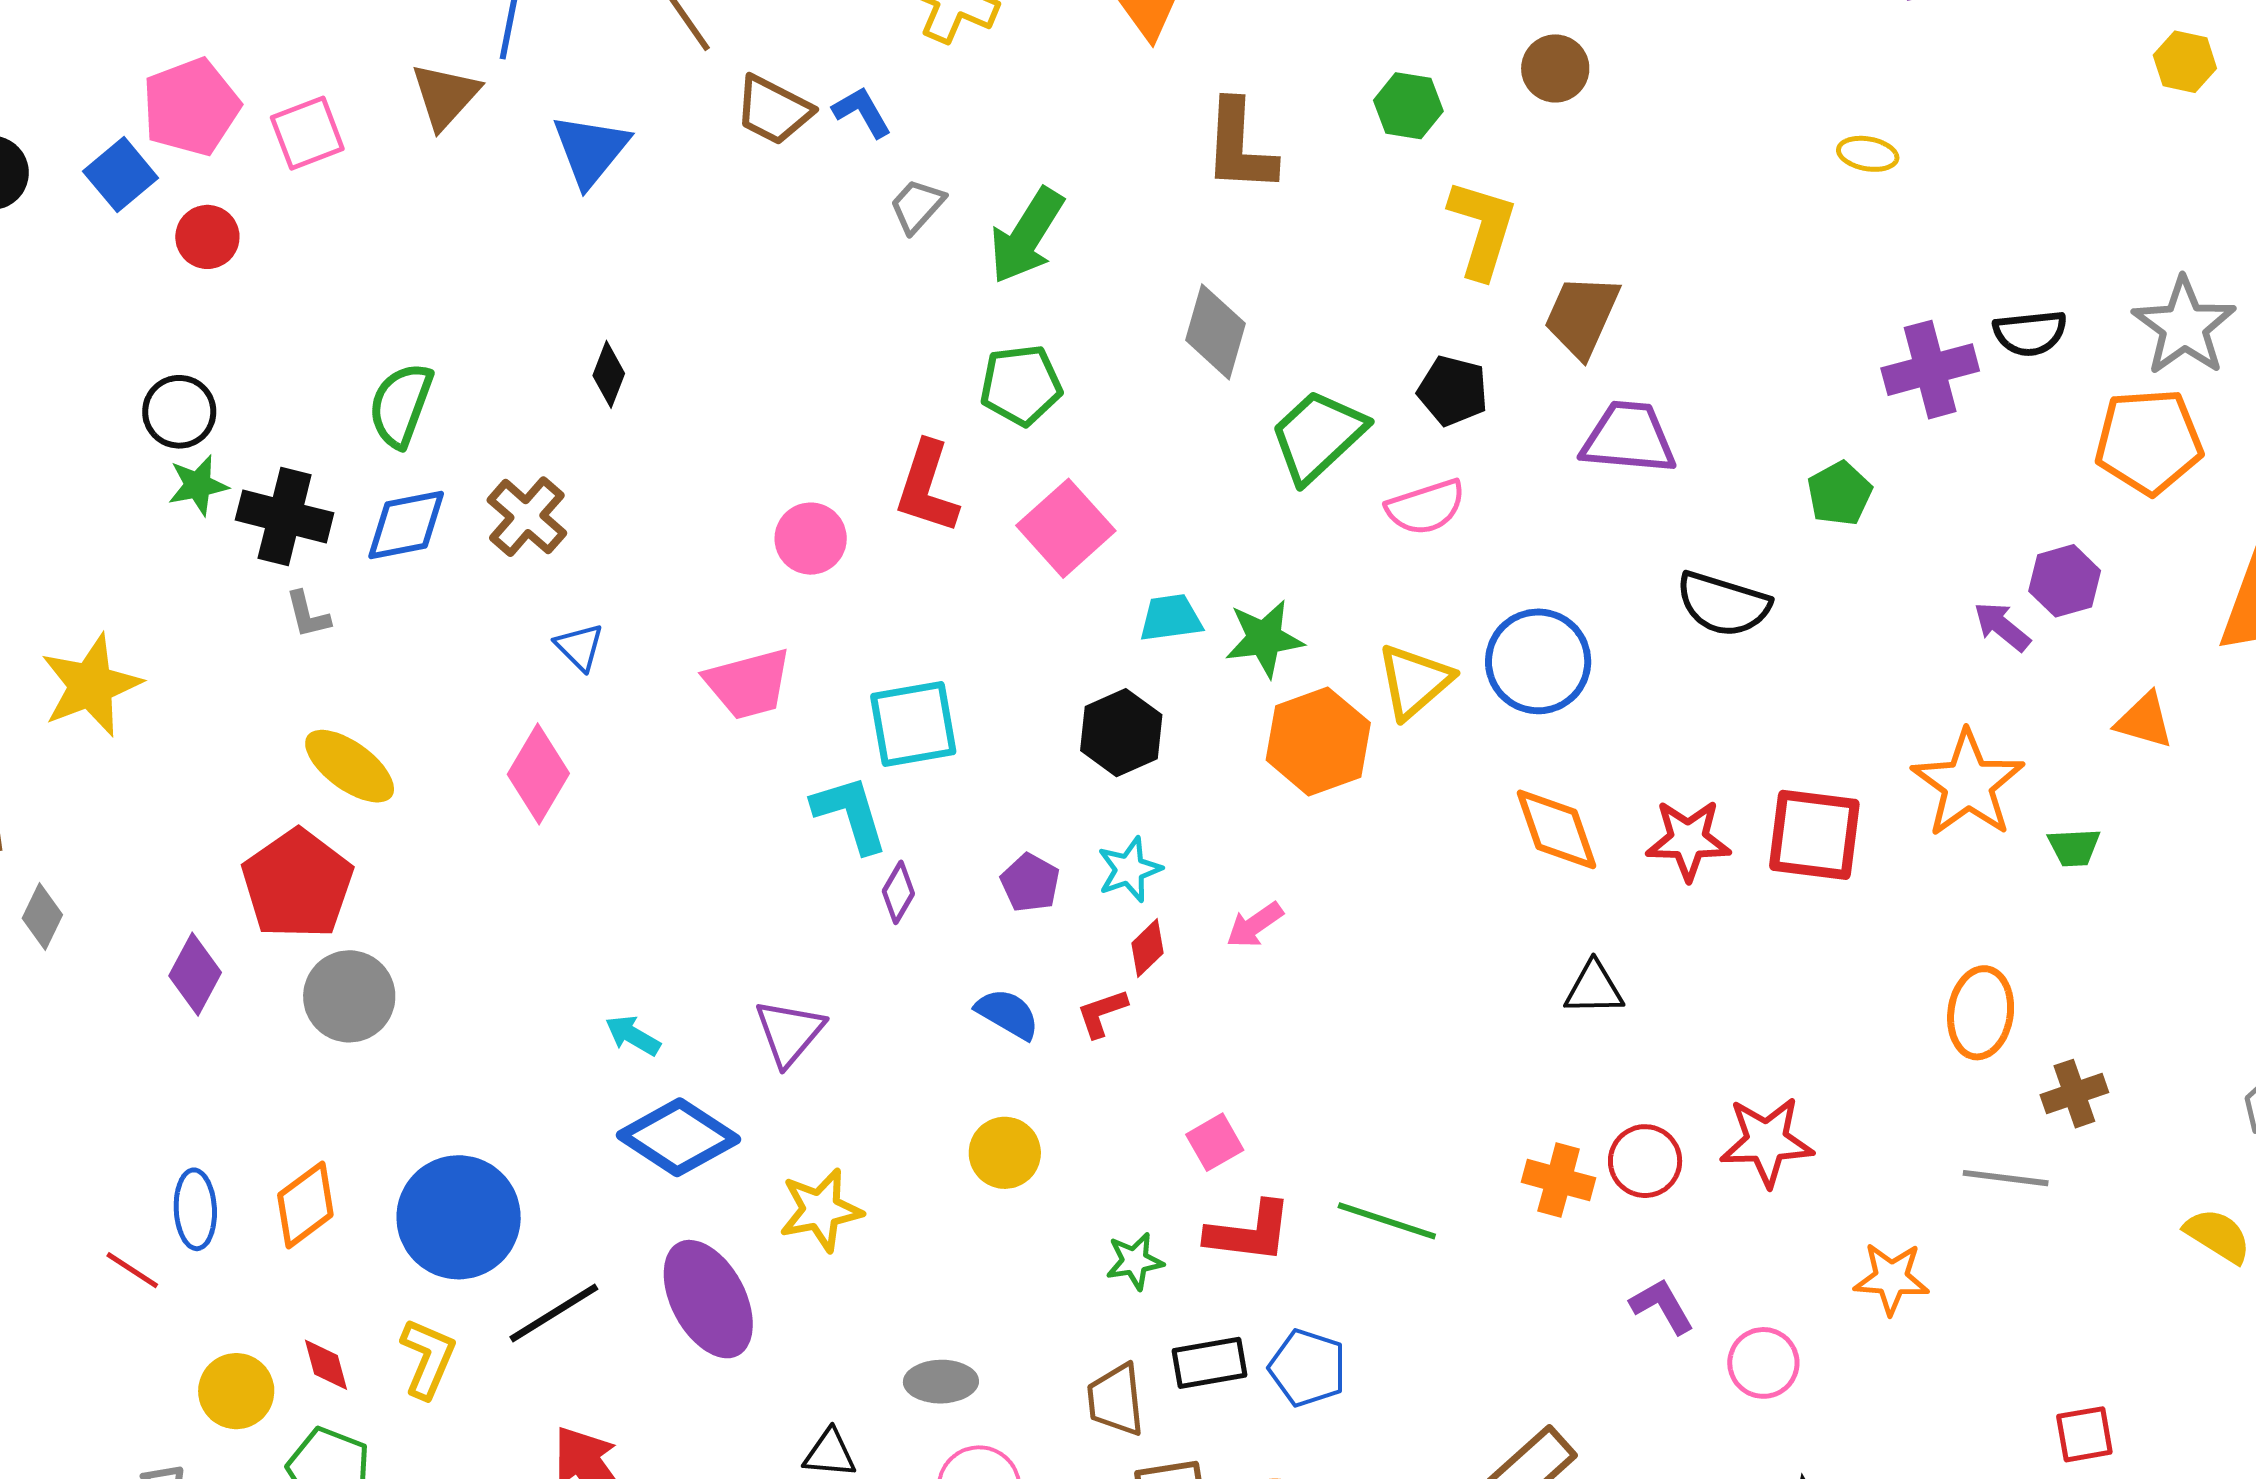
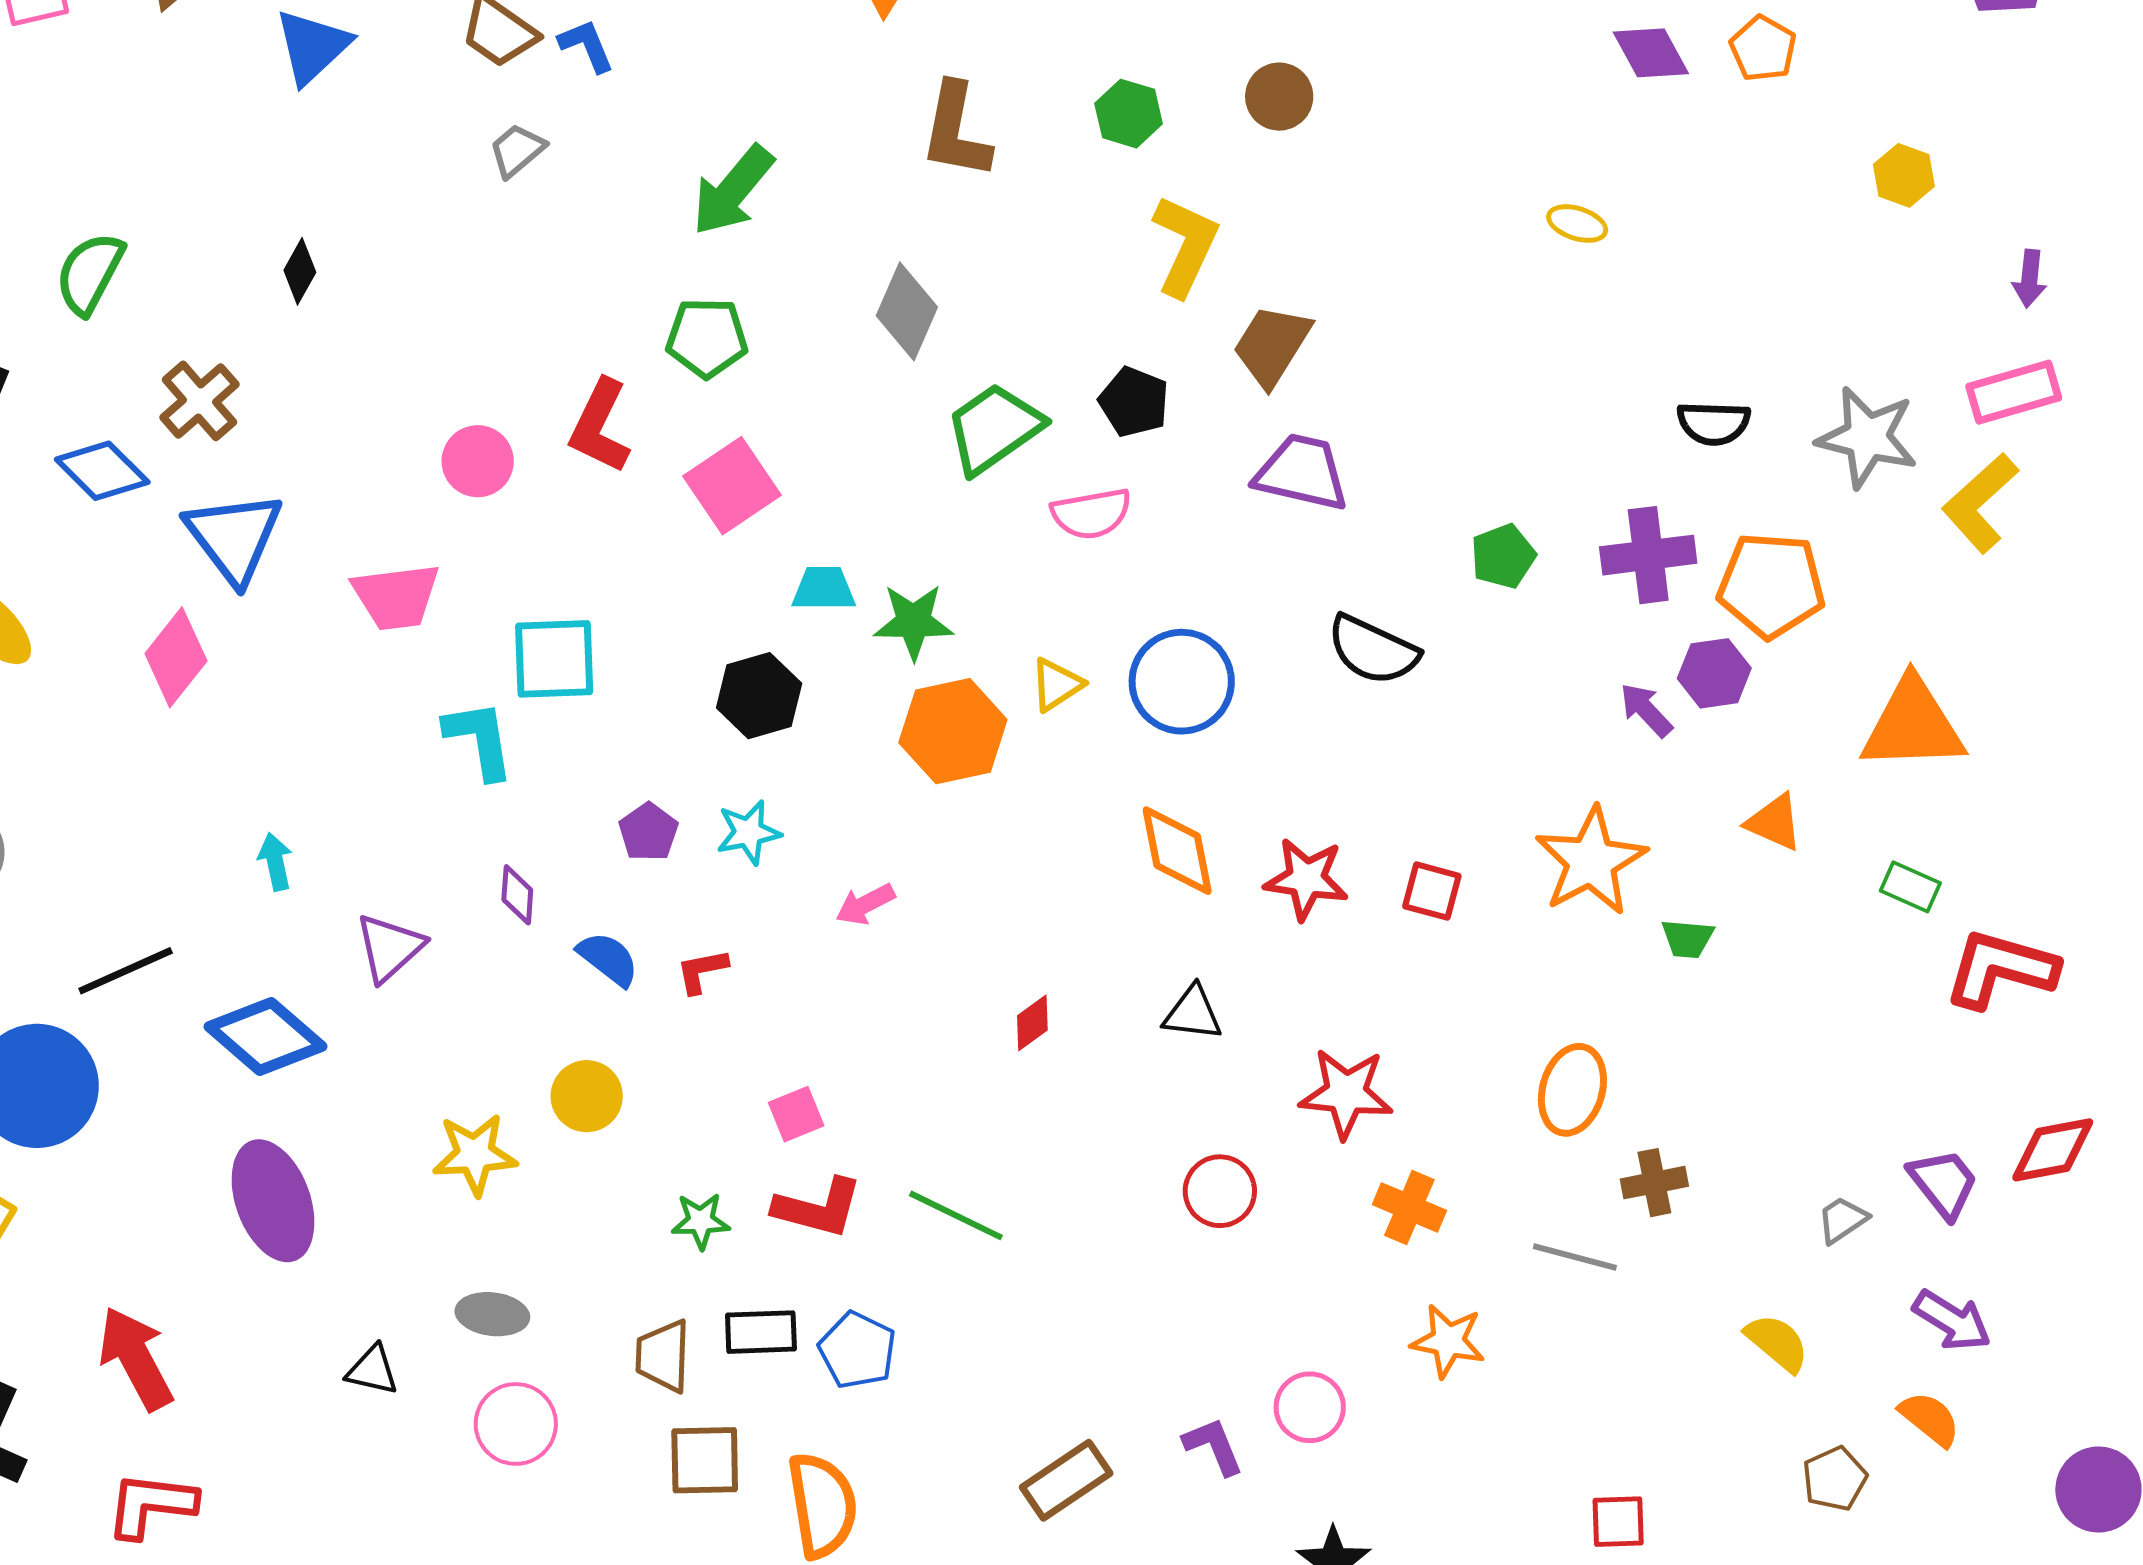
gray trapezoid: (917, 206) -> (517, 150), moved
gray star: (2184, 326) -> (1867, 437), turned -30
purple cross: (1930, 370) -> (1648, 555), moved
orange pentagon: (2149, 441) -> (1771, 585), moved
blue diamond: (406, 525) -> (102, 471), moved, turned 48
blue triangle: (580, 647) -> (234, 537), size x2.0
yellow triangle: (1414, 681) -> (1057, 685), size x0.7
red square: (1814, 835) -> (1432, 891), size x0.6
purple diamond: (898, 892) -> (517, 895), moved, turned -34
red diamond: (1148, 948) -> (1032, 1023), moved
cyan arrow: (633, 1035) -> (275, 862), moved, turned 40
red star: (1767, 1141) -> (1346, 1093), moved
orange cross: (1559, 1180) -> (1409, 1207), moved
yellow star: (821, 1210) -> (475, 1154), moved
purple L-shape: (1662, 1306) -> (1213, 1446), moved
black line: (554, 1313) -> (126, 971), moved

